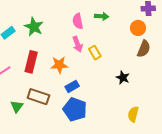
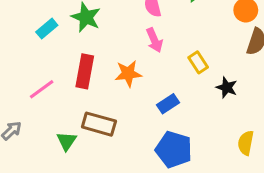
yellow rectangle: (95, 53) -> (198, 62), moved
blue rectangle: (72, 86) -> (168, 104), moved
blue pentagon: (75, 109) -> (174, 150), moved

